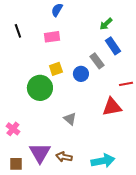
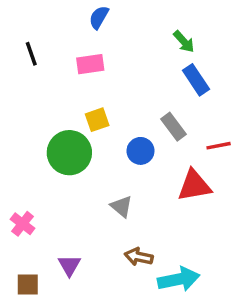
green arrow: (106, 24) -> (184, 42), turned -88
gray rectangle: (97, 61) -> (173, 127), moved
blue circle: (81, 74) -> (140, 151), moved
purple triangle: (40, 153) -> (69, 265), size x0.6
brown arrow: (64, 157) -> (139, 257), moved

